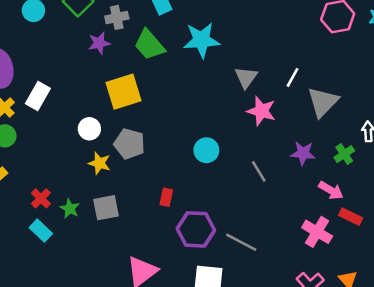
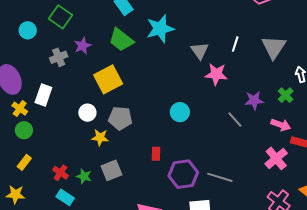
gray cross: (117, 17) -> (59, 57), moved
gray triangle: (323, 102) -> (274, 47), moved
gray line: (259, 171) -> (235, 119), moved
pink cross: (317, 232) -> (276, 158), turned 30

